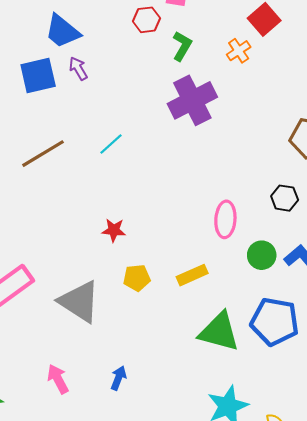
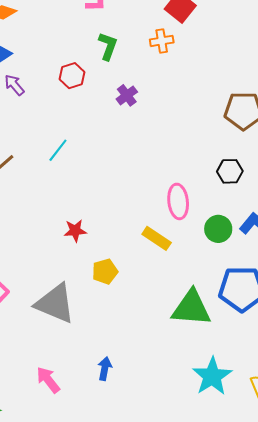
red hexagon: (147, 20) -> (72, 76), moved
orange cross: (239, 51) -> (162, 41), turned 35
purple cross: (192, 100) -> (127, 95), size x0.5
yellow rectangle: (192, 275) -> (157, 238), moved, turned 68

